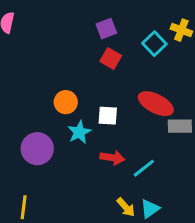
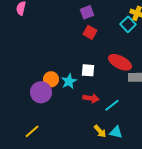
cyan square: (154, 44) -> (128, 24), moved
orange circle: (66, 102) -> (51, 79), moved
yellow line: (24, 207) -> (32, 131), turned 42
cyan triangle: (150, 209) -> (116, 132), turned 48

